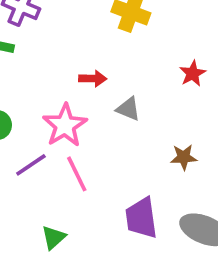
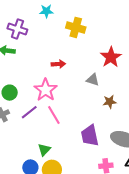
red star: (193, 74) -> (111, 57), size x1.5
gray triangle: (128, 109) -> (93, 80), moved

